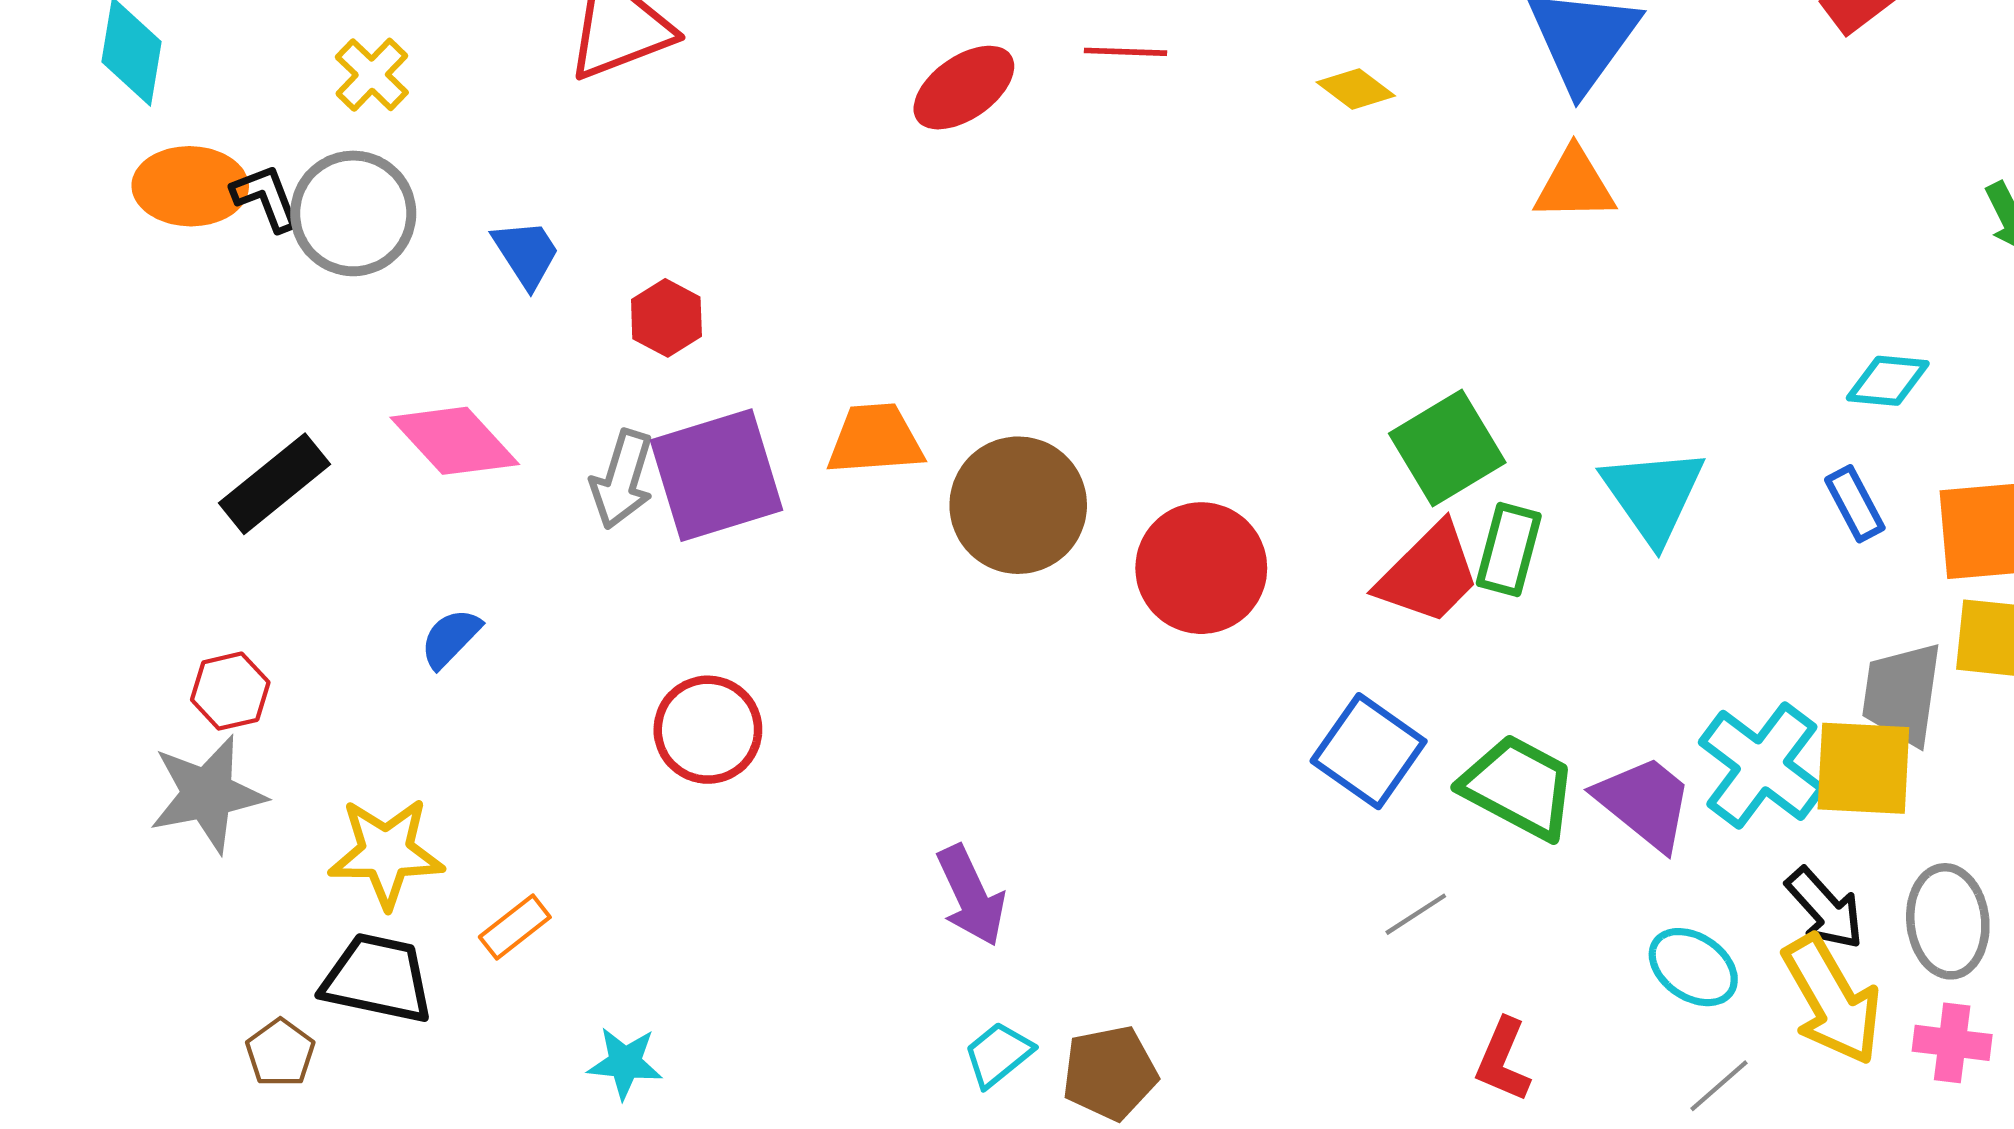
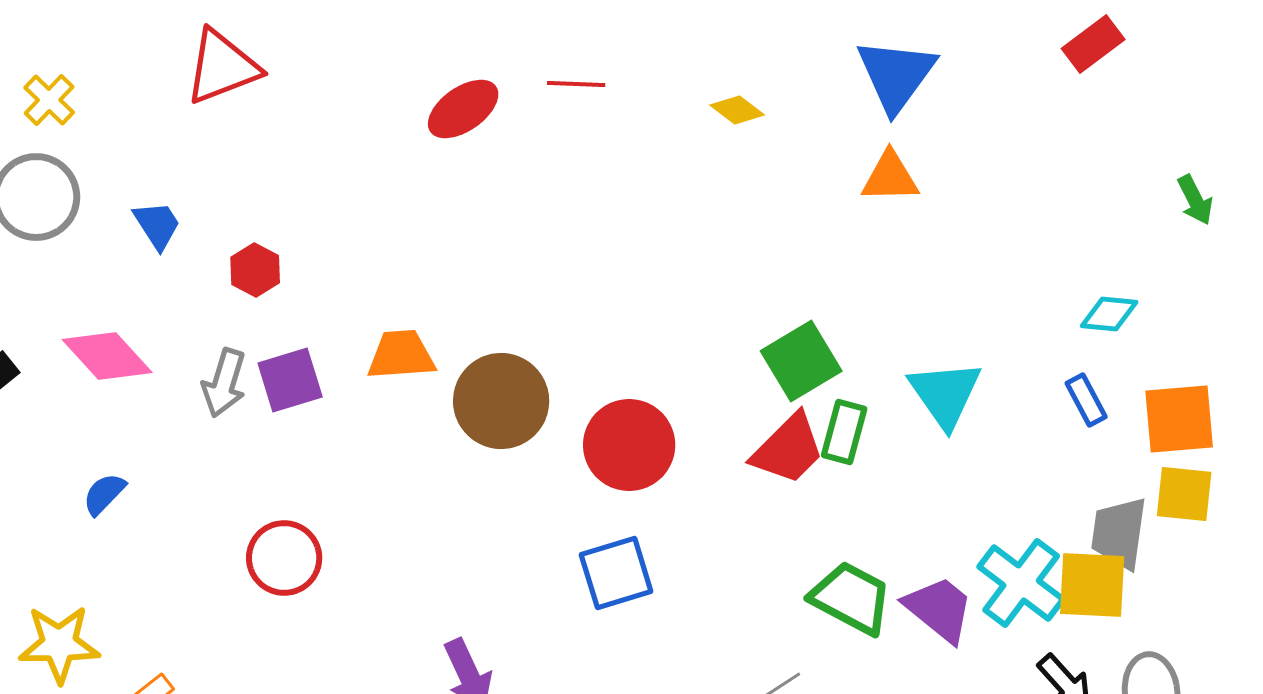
purple square: (716, 475) -> (290, 380), size x0.7
blue square: (1369, 751) -> (616, 573), moved, turned 38

